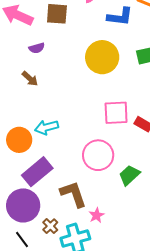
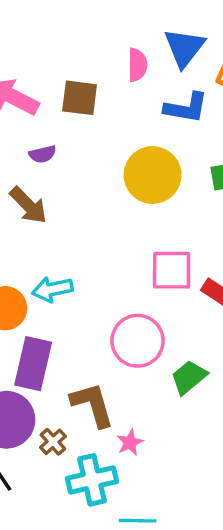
brown arrow: (30, 79) -> (28, 205), size x1.4
purple rectangle: (37, 172) -> (33, 364), turned -40
brown cross: (50, 226) -> (53, 442), moved

